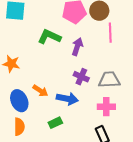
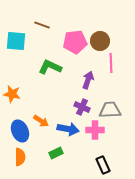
purple arrow: (77, 47) -> (88, 80), moved
pink cross: (106, 107) -> (95, 130), moved

